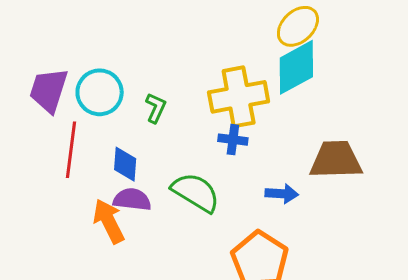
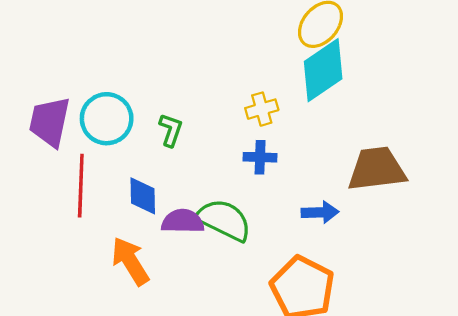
yellow cross: (239, 97) -> (262, 109), size x0.5
purple semicircle: (132, 200) -> (183, 221), moved

